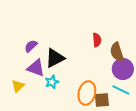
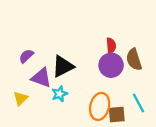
purple semicircle: (31, 46) -> (26, 56), moved
purple circle: (123, 69) -> (111, 65), moved
cyan line: (121, 90) -> (139, 103), turned 36

